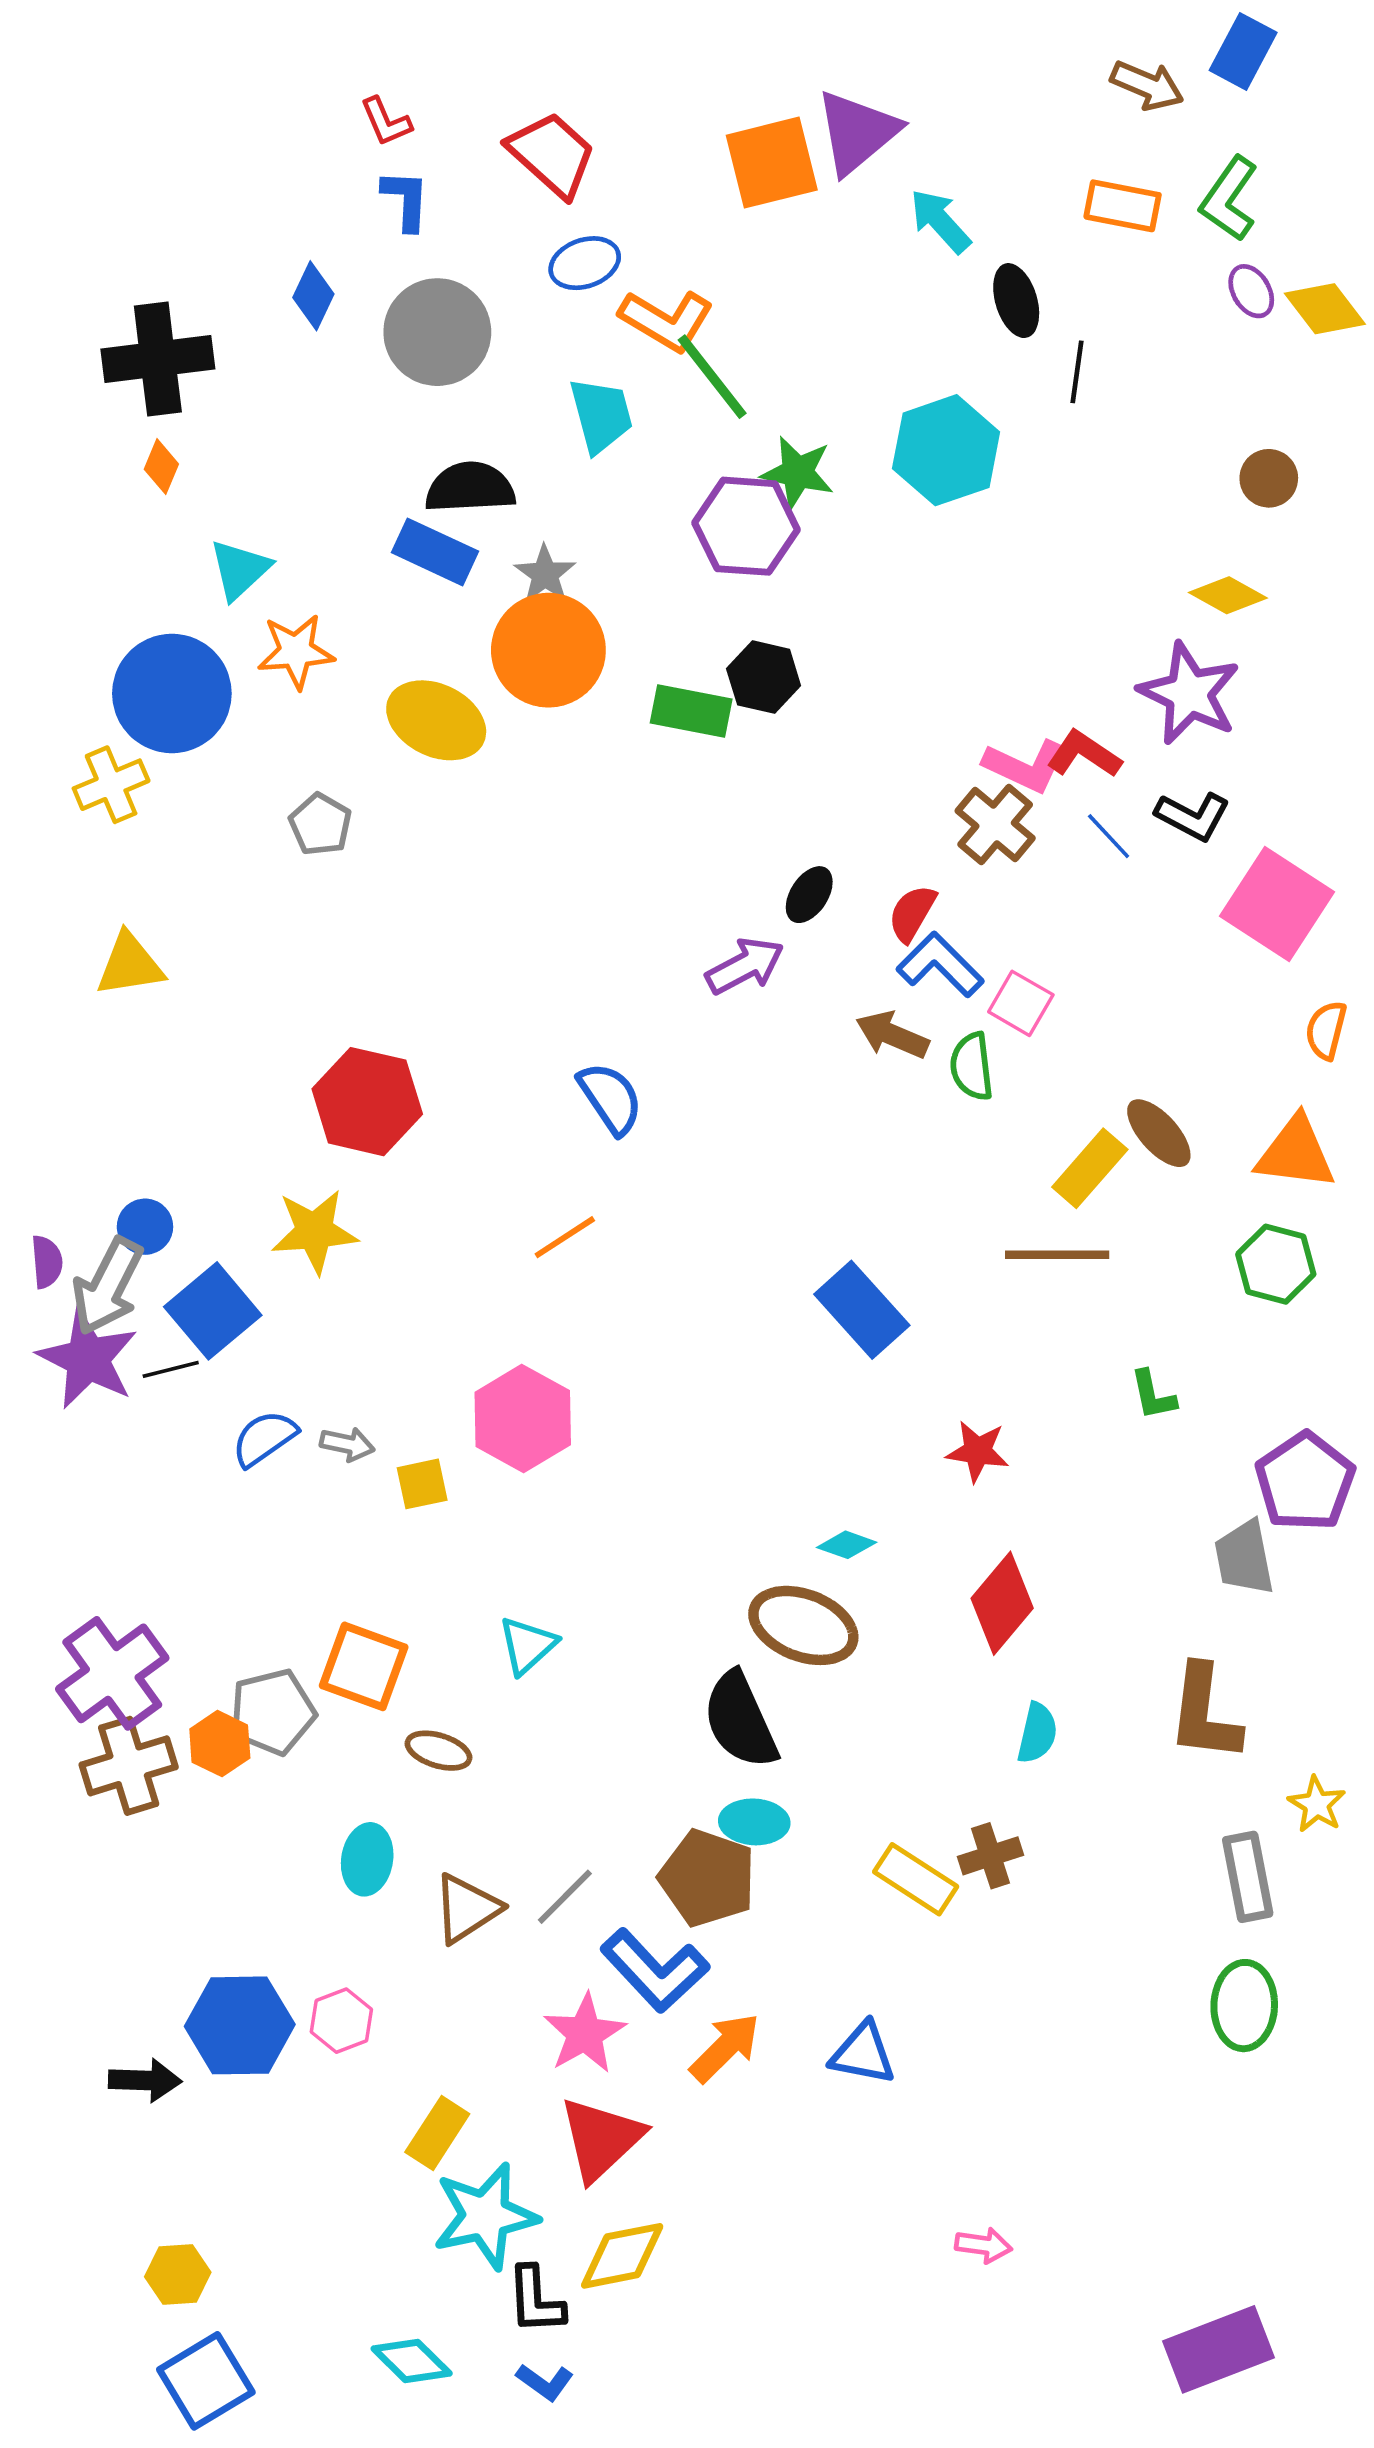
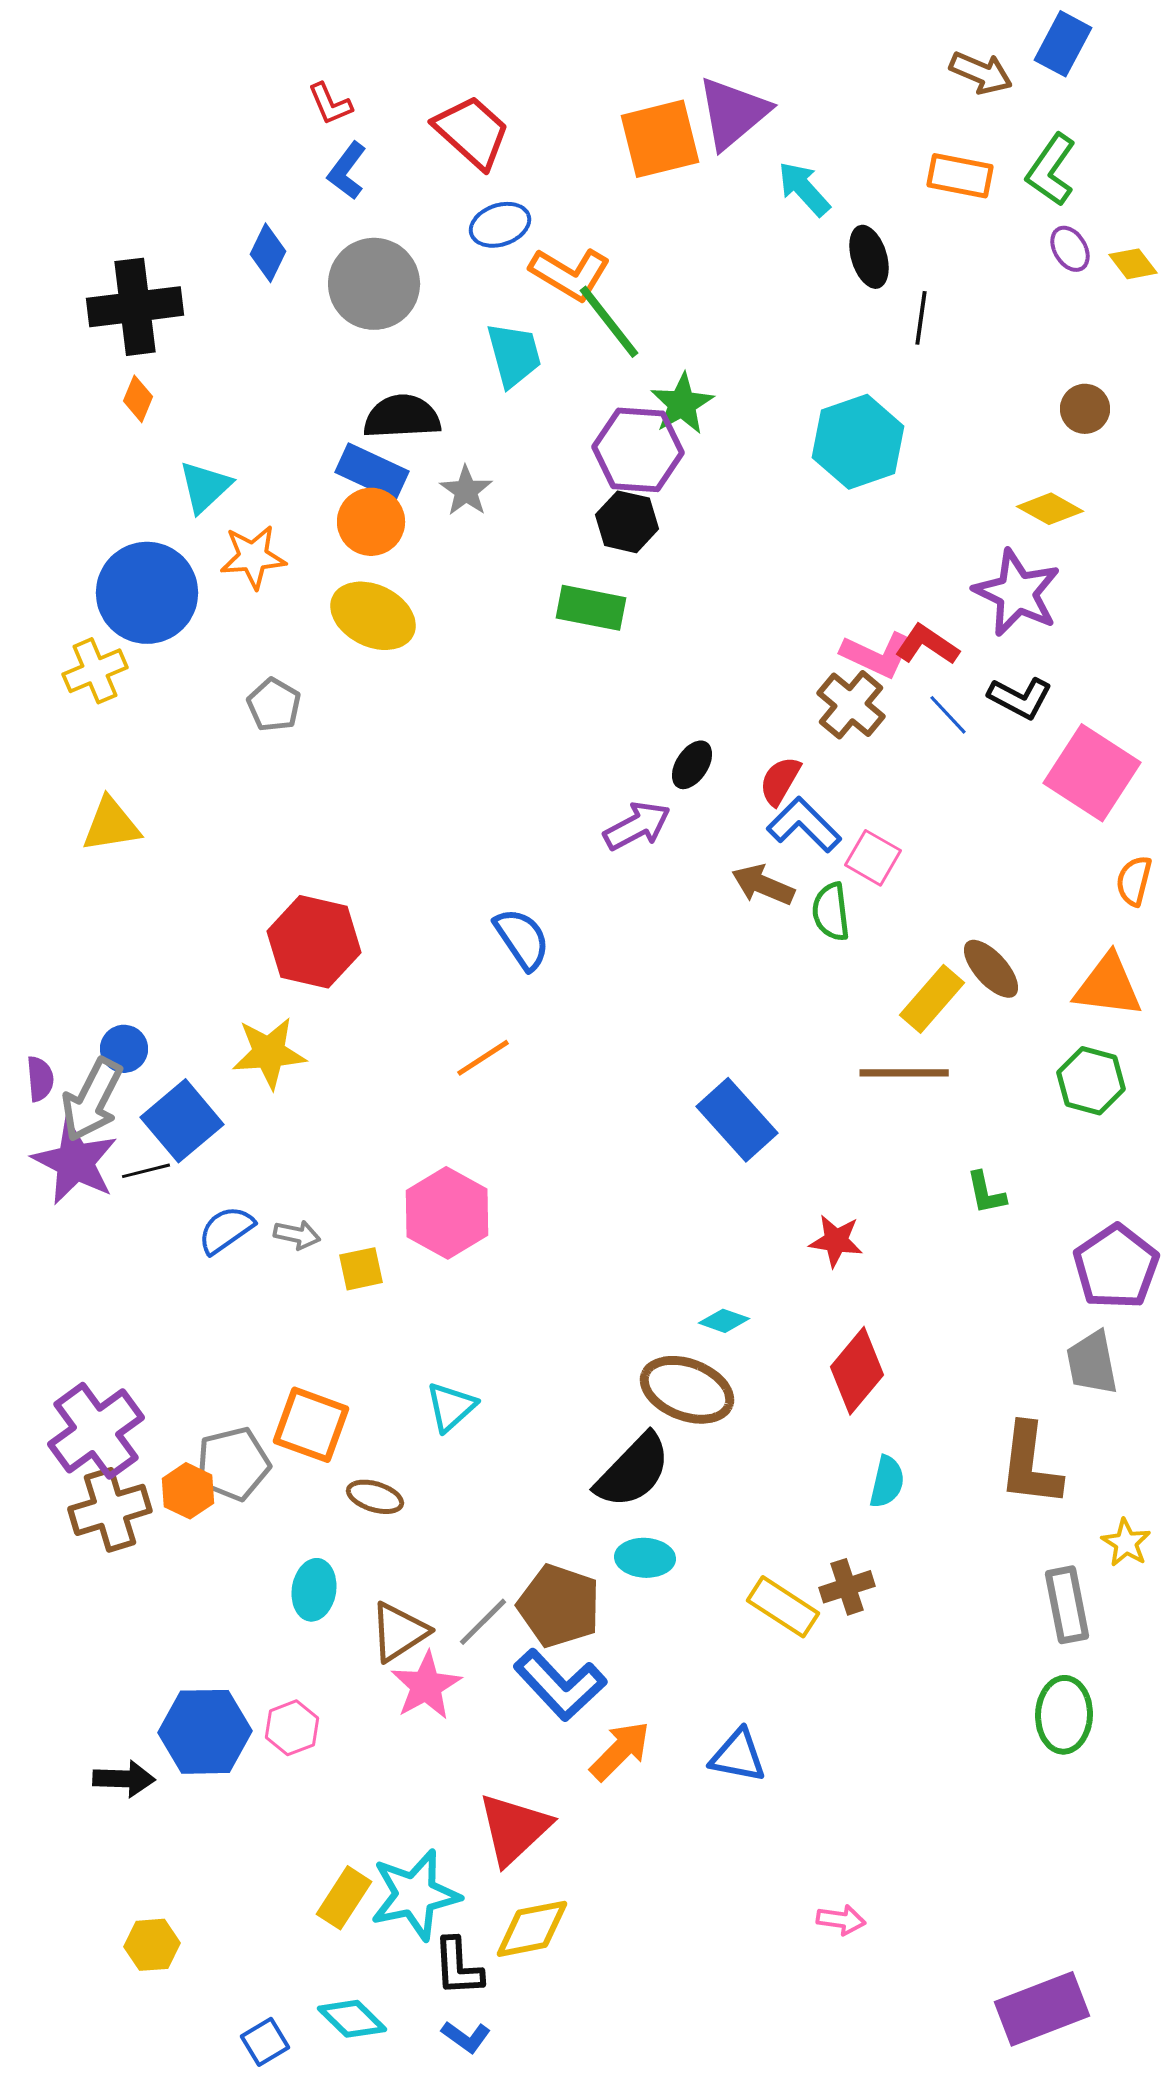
blue L-shape: (406, 200) -> (347, 171), turned -146
yellow diamond: (1325, 309) -> (1133, 264), size x0.7
cyan hexagon: (946, 450) -> (858, 442), moved
green star: (798, 472) -> (682, 404), turned 30
orange circle: (548, 650) -> (371, 522), moved, size x0.7
black hexagon: (764, 677) -> (627, 522), moved
gray trapezoid: (1244, 1558) -> (1092, 1363), moved
black semicircle: (740, 1720) -> (633, 1471), turned -112
brown pentagon: (707, 1878) -> (559, 1606), moved
pink star: (585, 2034) -> (426, 1686), moved
yellow rectangle: (437, 2133) -> (344, 1898), moved
blue square: (206, 2381) -> (265, 2042), moved, size x0.6

